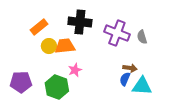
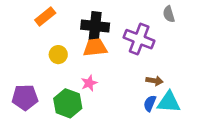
orange rectangle: (39, 27) -> (45, 17), moved
gray semicircle: (142, 37) -> (169, 14), moved
orange trapezoid: (65, 46) -> (95, 47), moved
blue semicircle: (125, 79) -> (150, 103), moved

